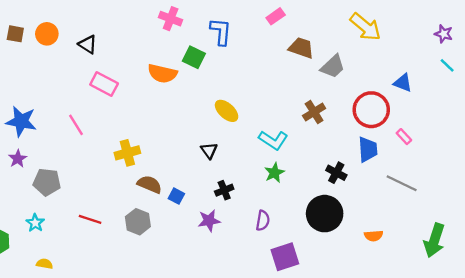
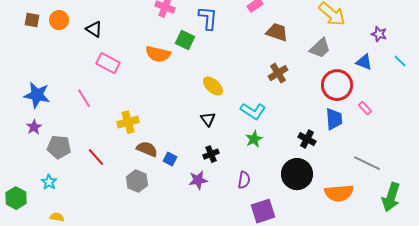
purple star: (444, 34) -> (379, 34), moved
cyan line: (447, 65) -> (400, 61), moved
gray trapezoid: (333, 67) -> (320, 48), moved
brown cross: (314, 112) -> (278, 73), moved
black triangle: (209, 151) -> (208, 119), moved
gray line: (402, 183) -> (367, 163), moved
red line: (90, 219) -> (96, 157), moved, turned 30
orange semicircle: (374, 236) -> (339, 193), size x1.8

